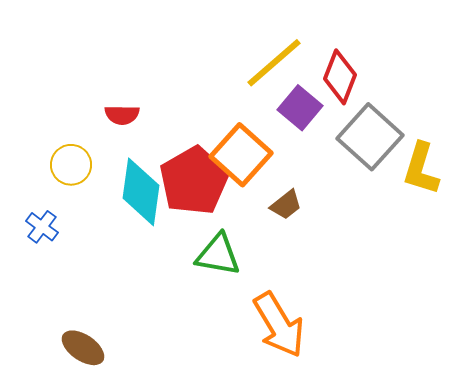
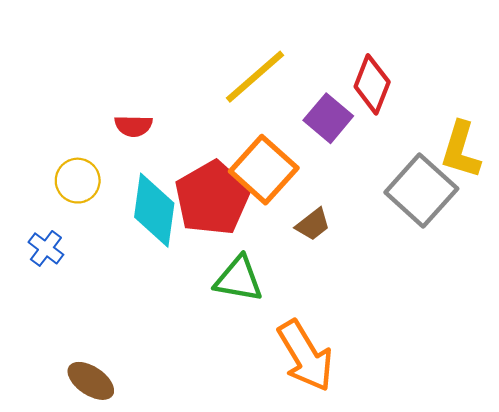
yellow line: (274, 63) -> (255, 77), moved
gray square: (370, 137) -> (421, 190), moved
yellow L-shape: (421, 169) -> (461, 150), moved

